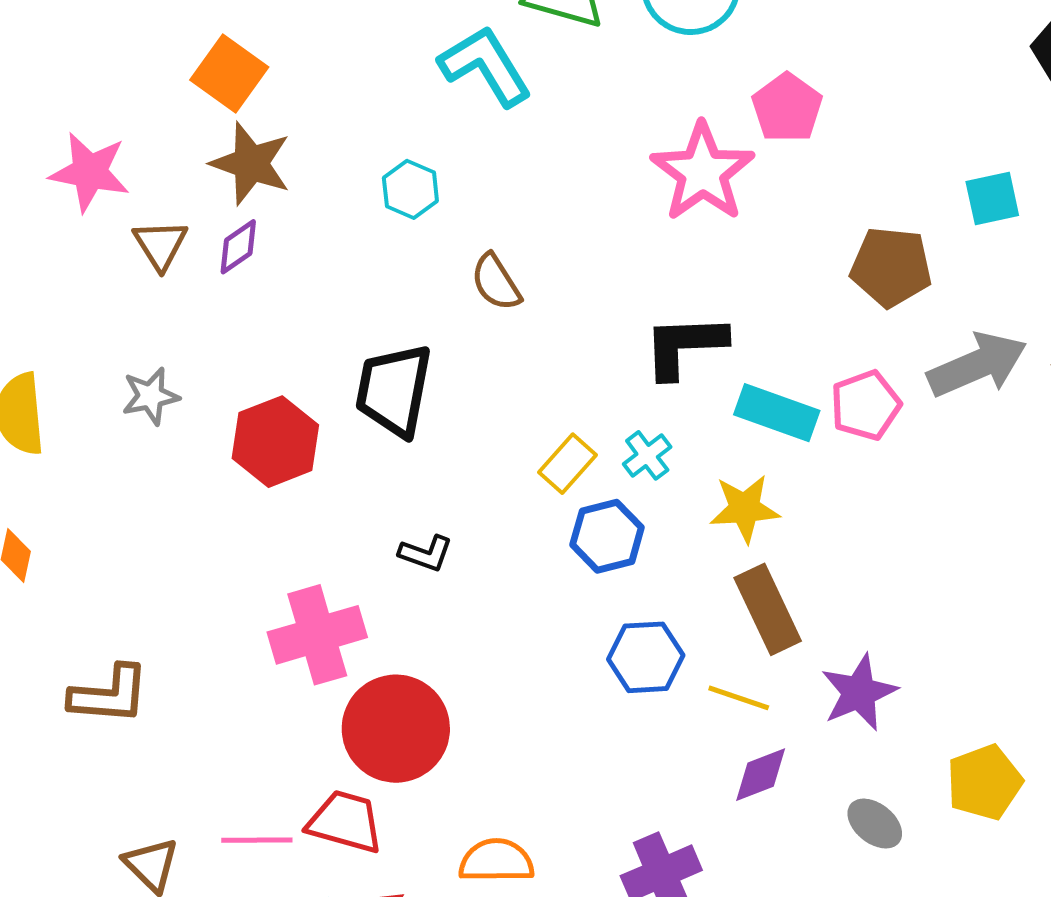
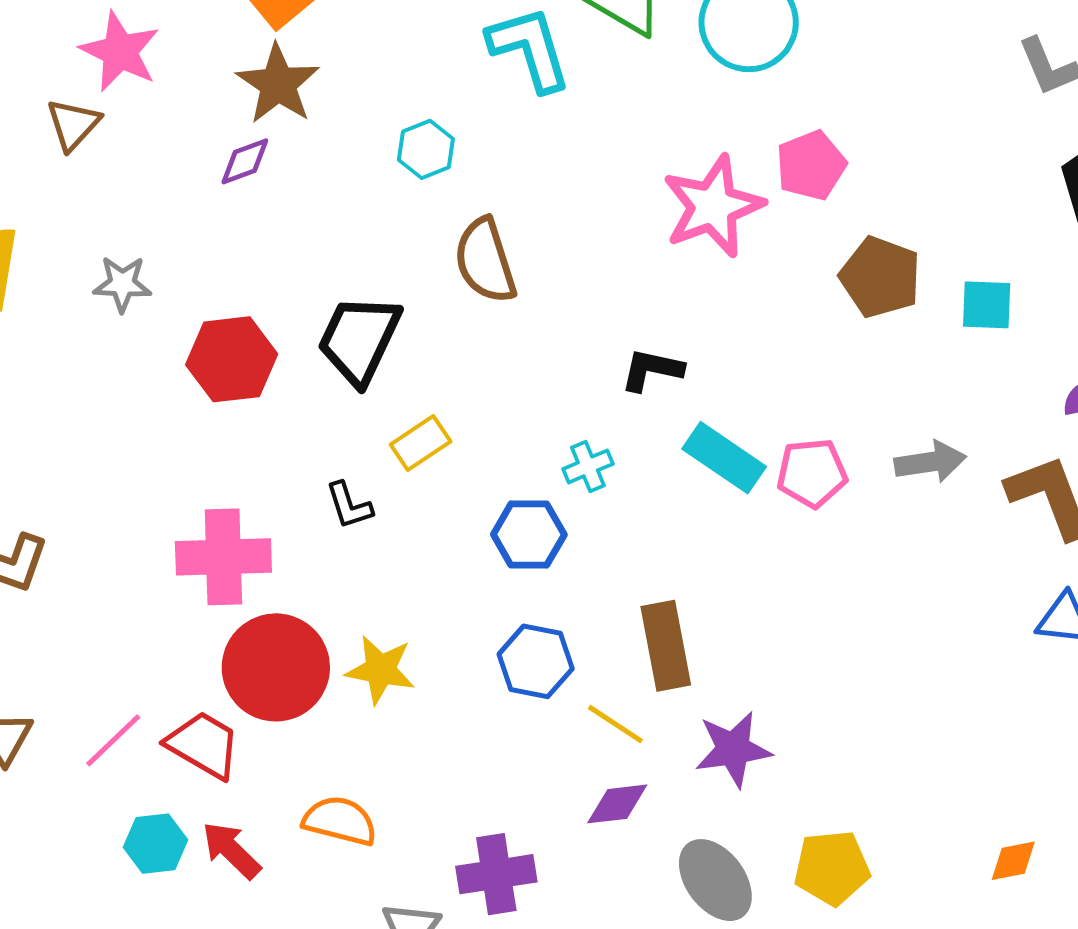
brown triangle: (160, 245) -> (73, 124), moved
brown pentagon: (891, 267) -> (880, 277), moved
brown semicircle: (496, 282) -> (485, 261), size x1.4
black L-shape: (685, 346) -> (652, 370), size x0.7
gray arrow: (977, 365) -> (930, 462), size x0.7
yellow rectangle: (568, 464) -> (421, 443), moved
yellow star: (745, 508) -> (380, 670), moved
black L-shape: (426, 553) -> (349, 505), turned 38
gray ellipse: (875, 824) -> (715, 880), size x1.5
pink line: (257, 840) -> (113, 740), turned -58

